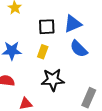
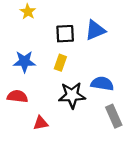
blue semicircle: (79, 49) -> (102, 84), moved, turned 144
gray rectangle: (89, 98) -> (114, 116), turned -48

